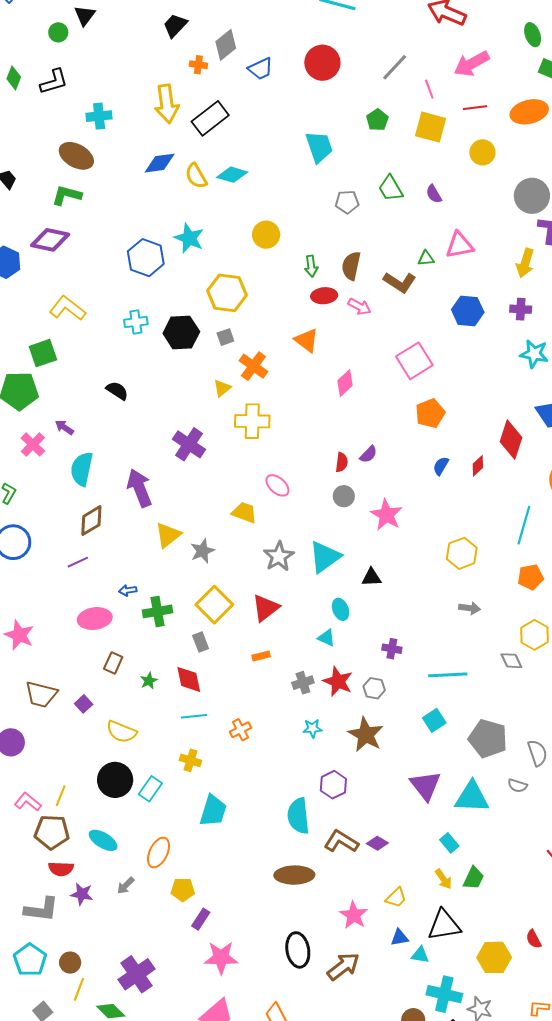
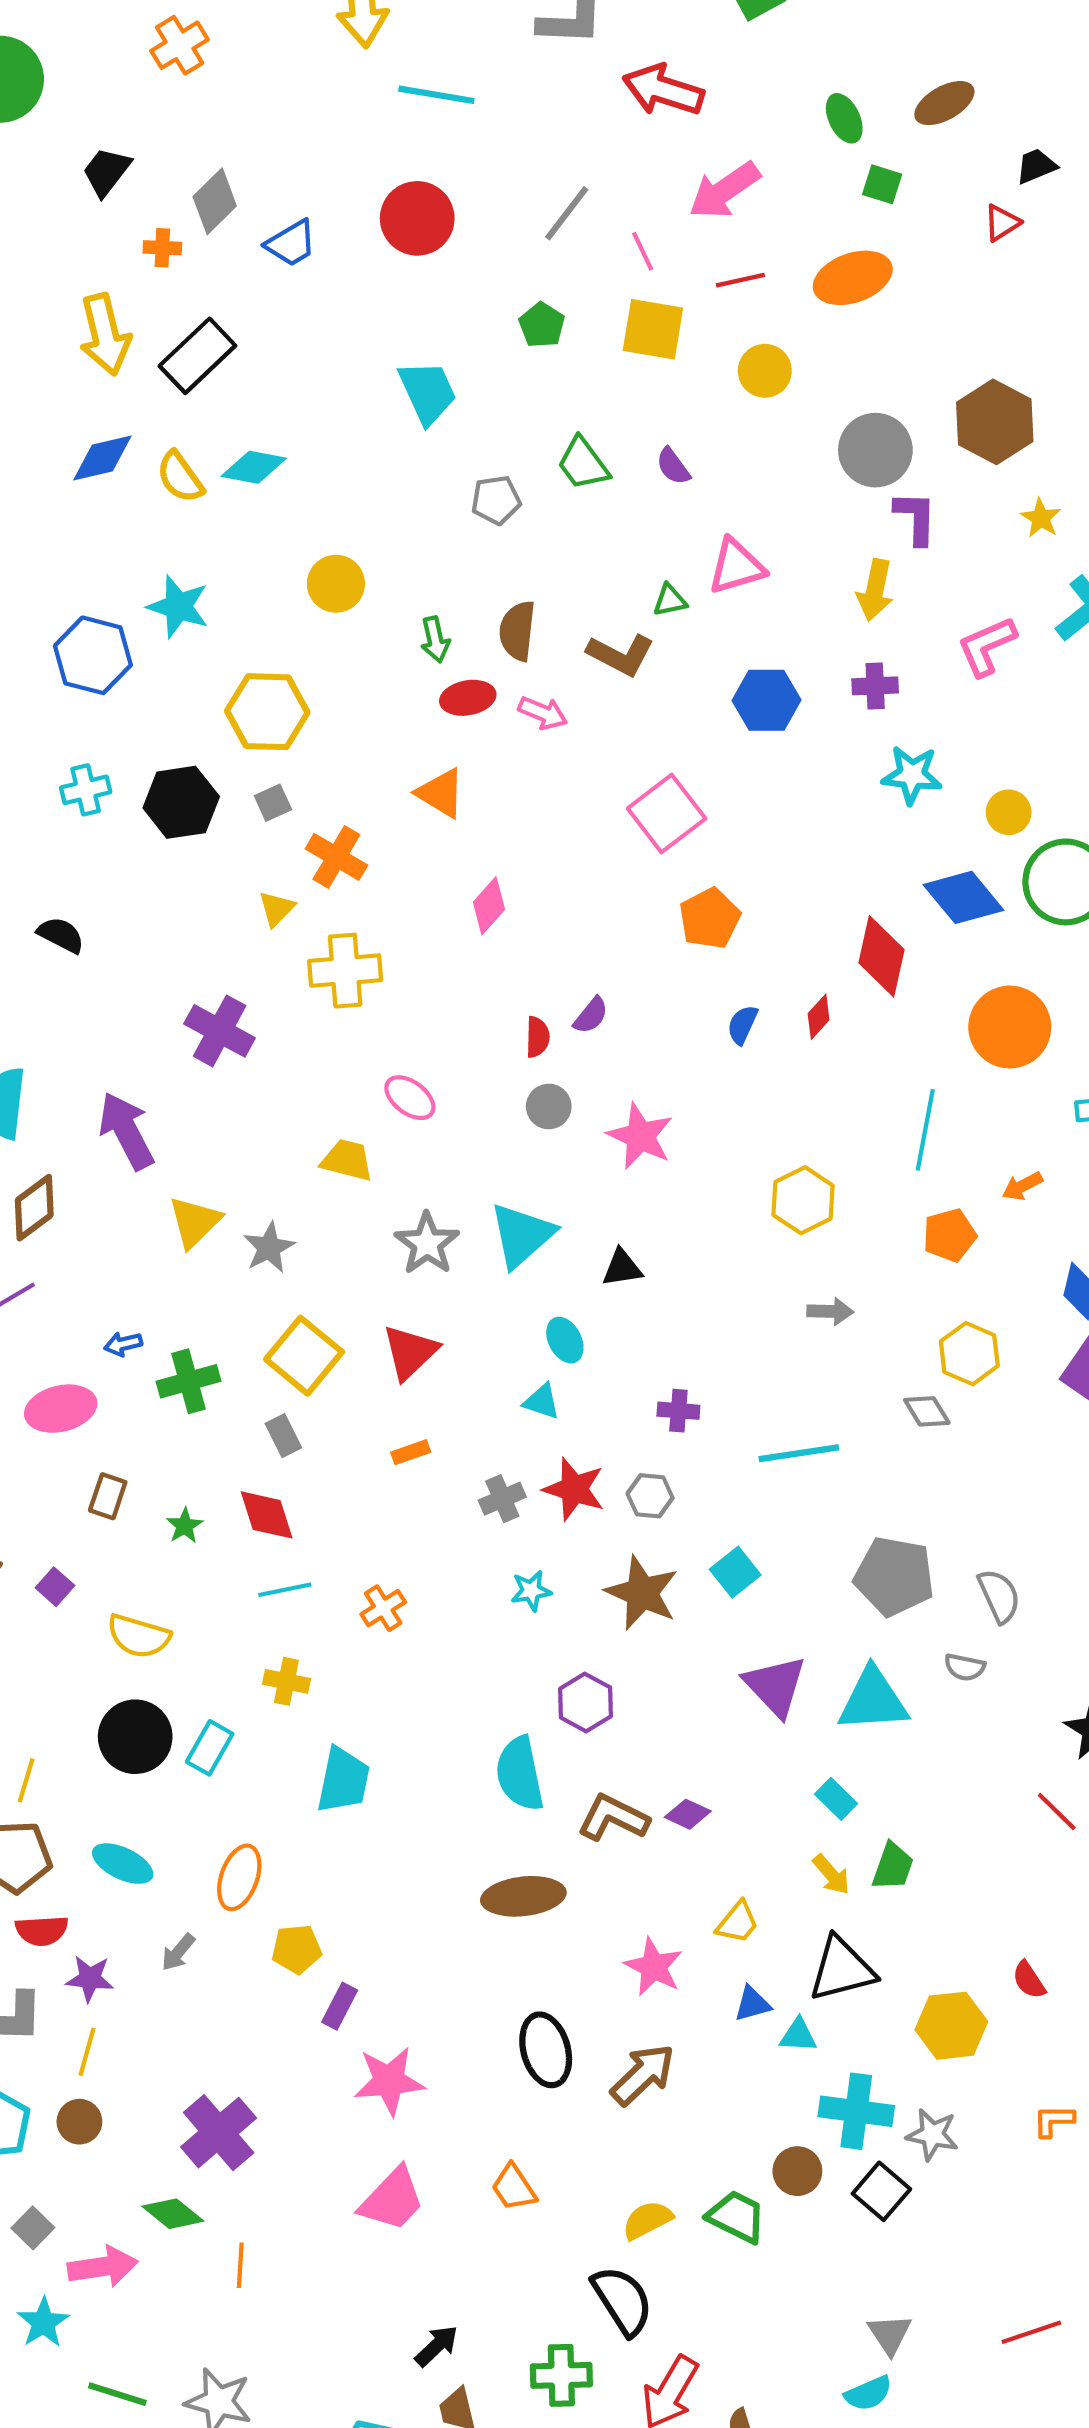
pink diamond: (345, 383) -> (489, 906), moved
cyan square: (434, 720) -> (735, 1572), moved
yellow line: (79, 989) -> (87, 2052), moved

